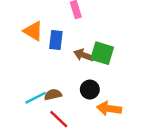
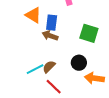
brown arrow: (84, 55) -> (50, 36), moved
brown semicircle: (53, 95) -> (49, 67), turned -32

